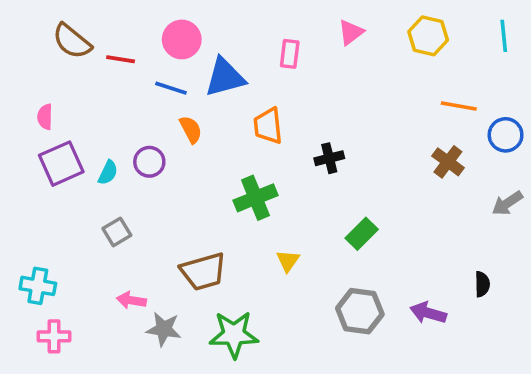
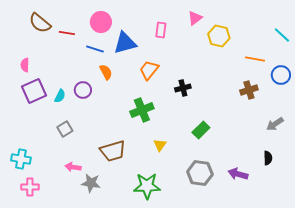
yellow hexagon: (428, 36) -> (219, 36), moved
cyan line: (504, 36) -> (282, 35), moved, turned -42
orange trapezoid: (268, 126) -> (149, 70), turned 45
brown cross: (448, 162) -> (249, 90), turned 36
gray arrow: (507, 203) -> (275, 124), moved
green star: (234, 335) -> (147, 186), moved

